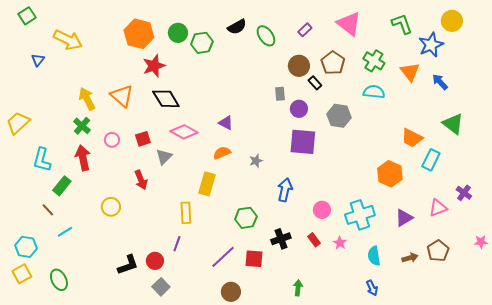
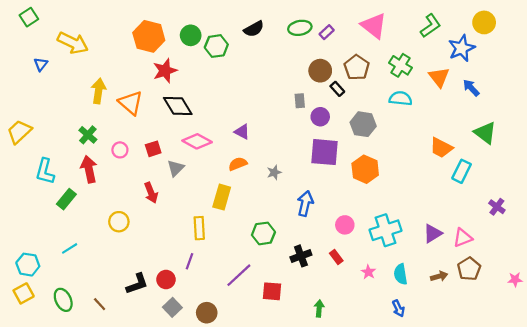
green L-shape: (402, 24) -> (431, 26), turned 75
green ellipse: (266, 36) -> (300, 28), moved, turned -65
yellow arrow: (87, 99) -> (99, 91), moved, turned 35
orange hexagon: (390, 174) -> (365, 169), moved
pink triangle: (438, 208) -> (463, 238), moved
brown line: (48, 210) -> (100, 304), moved
pink star: (481, 242) -> (515, 279), moved
pink star: (340, 243) -> (368, 272), moved
red square: (254, 259) -> (272, 291), moved
brown circle: (231, 292) -> (207, 313), moved

